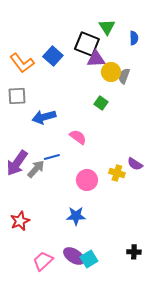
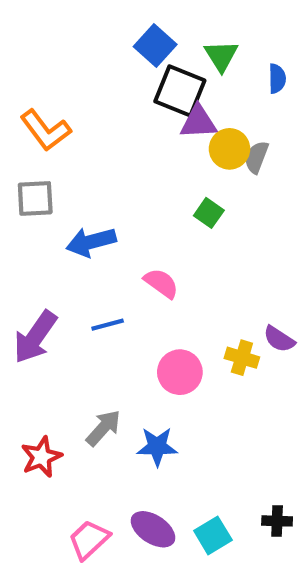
blue square: (53, 56) -> (155, 45), moved
gray arrow: (36, 169) -> (103, 428), moved
cyan square: (89, 259) -> (213, 535), moved

